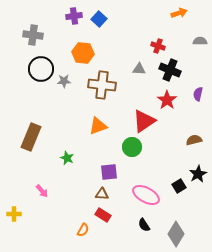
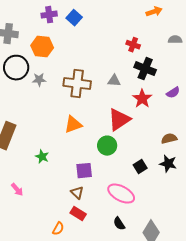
orange hexagon: (83, 53) -> (42, 47), moved
gray triangle: (139, 69) -> (114, 81), moved
purple semicircle: (198, 94) -> (173, 93), turned -136
black star: (198, 174) -> (168, 164), moved, turned -30
black square: (179, 186) -> (140, 167), moved
brown triangle: (102, 194) -> (77, 193), turned 40

